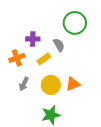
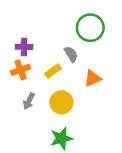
purple cross: (33, 39) -> (24, 47), moved
orange triangle: (73, 84) -> (93, 78), moved

